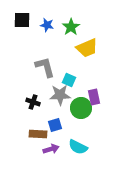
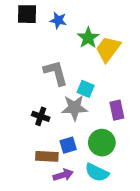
green star: (71, 27) -> (88, 38), moved
yellow trapezoid: (87, 48) -> (108, 49), turned 150
green circle: (81, 108) -> (102, 143), moved

